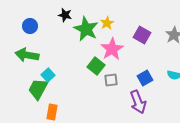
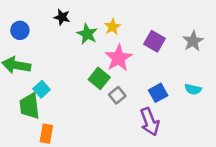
green star: (86, 29) -> (87, 34), size x0.7
gray square: (111, 80) -> (117, 95), turned -32
green trapezoid: (38, 89) -> (30, 106), turned -35

